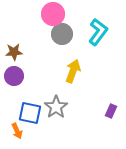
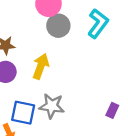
yellow arrow: (73, 71) -> (41, 66), moved
gray star: (56, 107) -> (52, 106), turned -30

